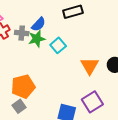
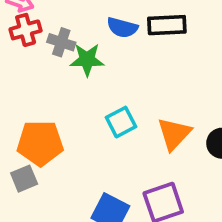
blue semicircle: (38, 24) -> (122, 28), moved, turned 49
cyan square: (58, 45) -> (121, 122), moved

